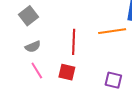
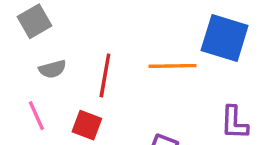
gray semicircle: (33, 47) -> (52, 69), moved

